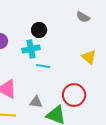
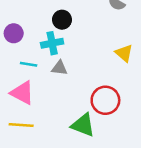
cyan line: (43, 66) -> (29, 64), moved
gray triangle: (36, 102) -> (60, 68), moved

